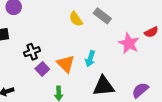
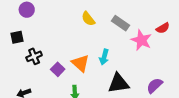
gray rectangle: (102, 16) -> (120, 23), moved
black cross: (32, 52) -> (34, 56), moved

